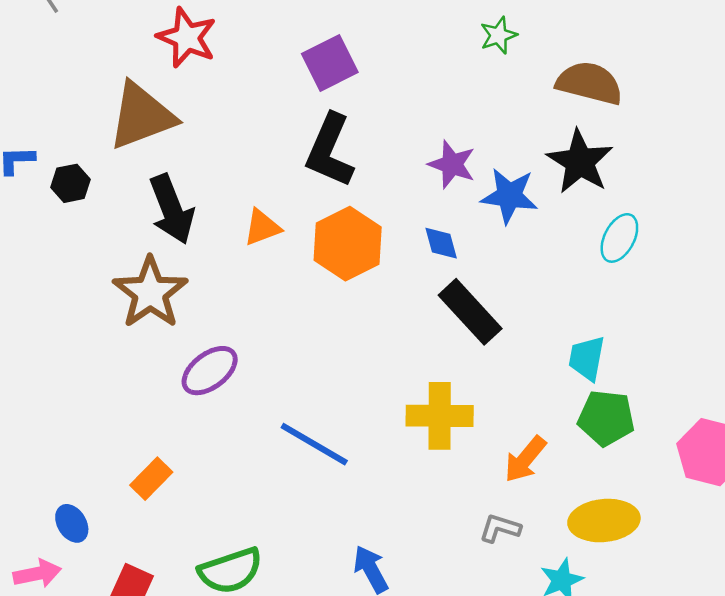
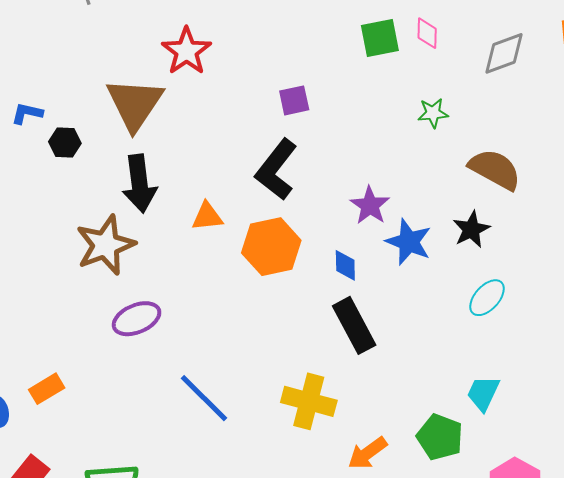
purple square: (330, 63) -> (294, 100), size x0.7
brown triangle: (142, 116) -> (135, 104), turned -50
black star: (580, 162) -> (471, 229), size x0.7
cyan trapezoid: (587, 358) -> (483, 393), moved
orange rectangle: (151, 479) -> (47, 389), moved

